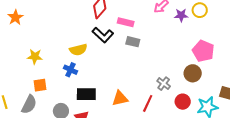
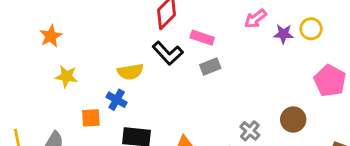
orange star: (15, 17) -> (51, 36), moved
gray rectangle: (133, 42) -> (210, 67), turned -40
pink pentagon: (203, 51) -> (330, 81), moved
orange square: (40, 85) -> (91, 118), moved

